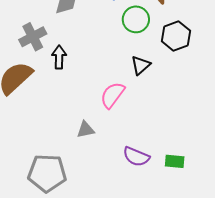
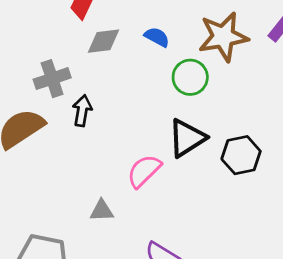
black hexagon: (176, 36) -> (241, 155), moved
black triangle: (141, 65) -> (187, 138), size x1.5

